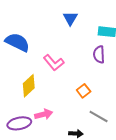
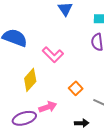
orange square: (84, 91) -> (76, 88), moved

